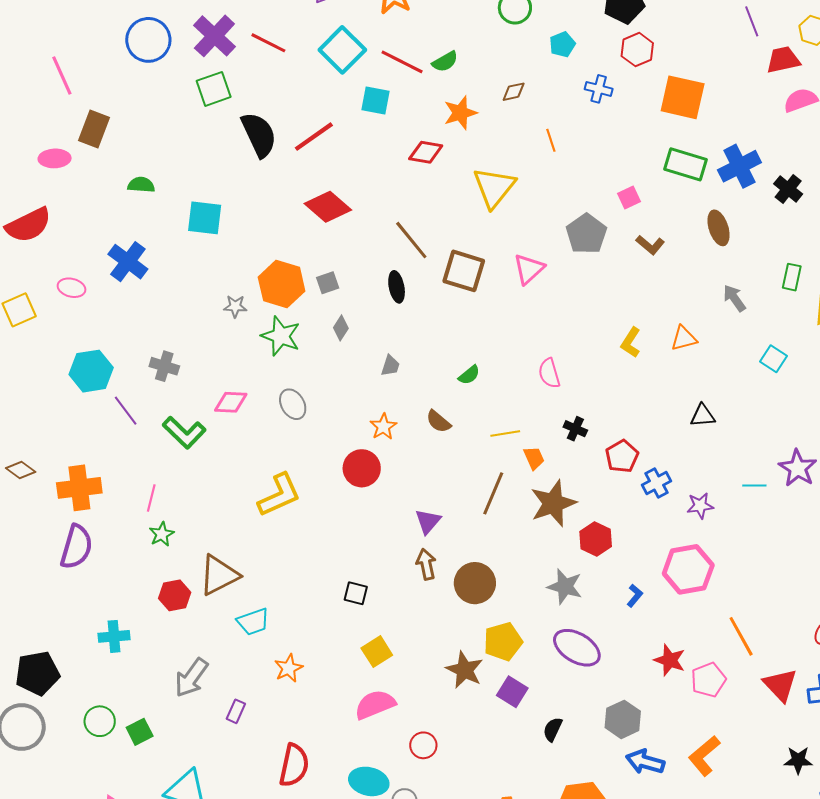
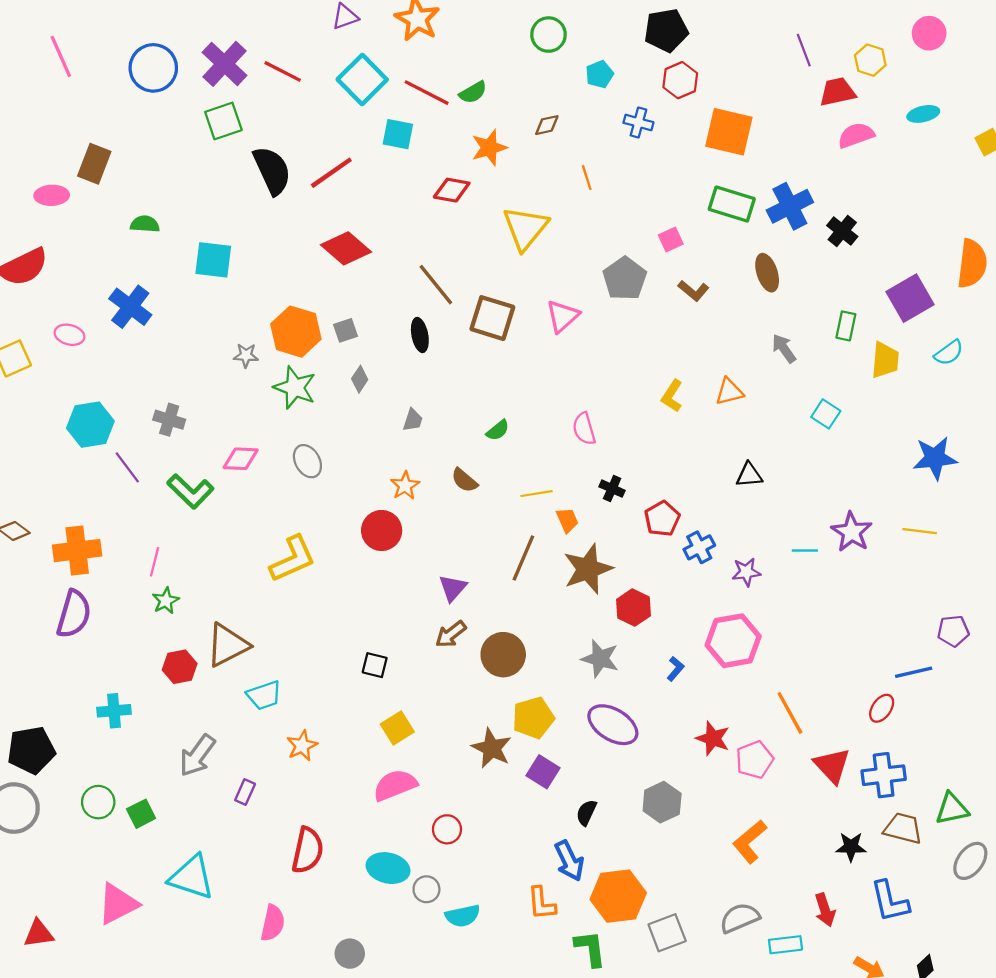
pink line: (62, 76) -> (61, 56), moved
brown arrow: (426, 564) -> (451, 634), turned -116
blue arrow: (645, 762) -> (569, 861), moved, turned -132

